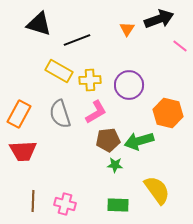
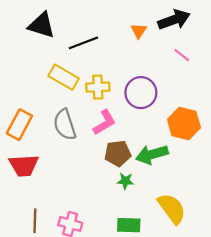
pink line: (180, 46) -> (182, 55), moved

